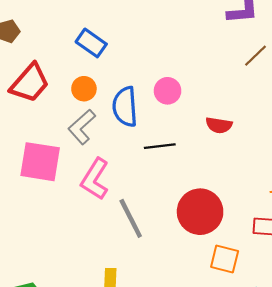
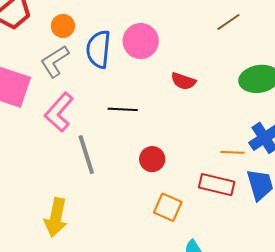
pink circle: (168, 91) -> (141, 41), size x1.4
black line: (160, 146) -> (123, 109), moved
red circle: (200, 212) -> (152, 159), size x0.6

